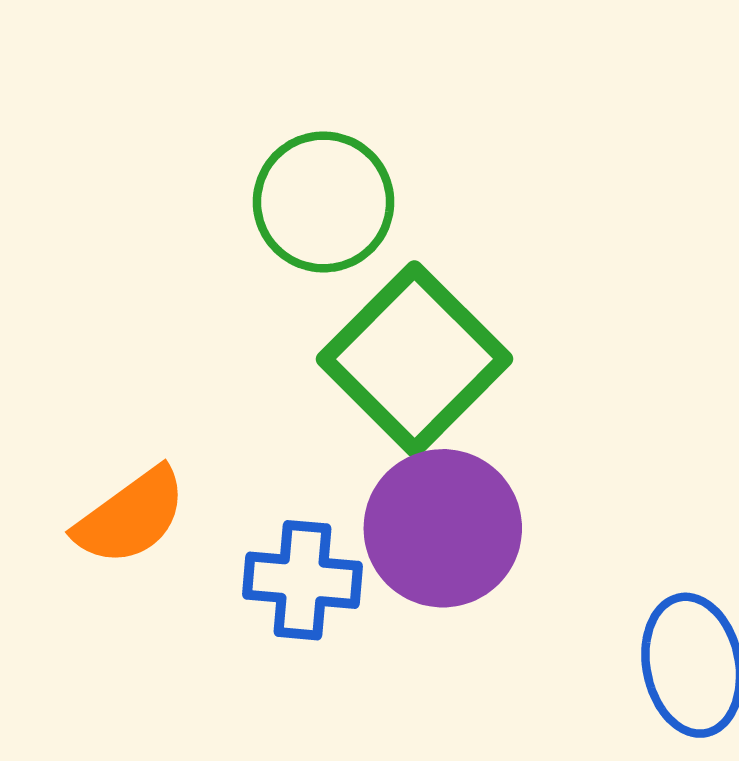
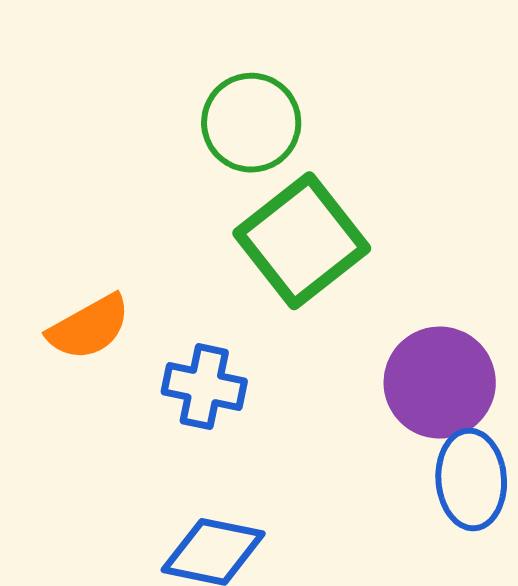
purple circle: (443, 528) -> (440, 383), moved

